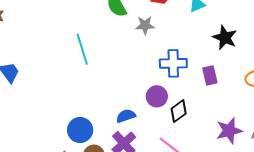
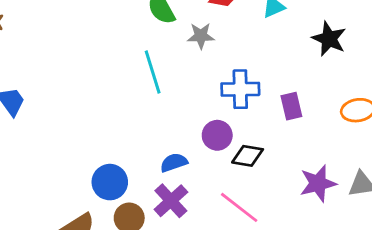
black star: (225, 38) -> (329, 39), moved
cyan line: (82, 49) -> (153, 72), moved
black diamond: (179, 111) -> (248, 156), turned 45

